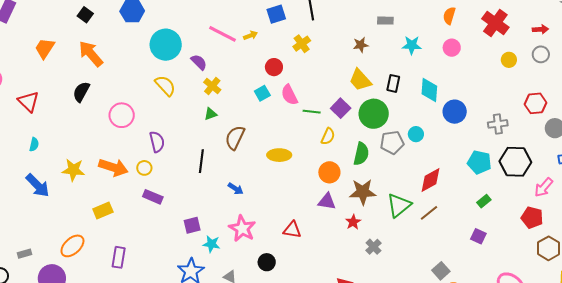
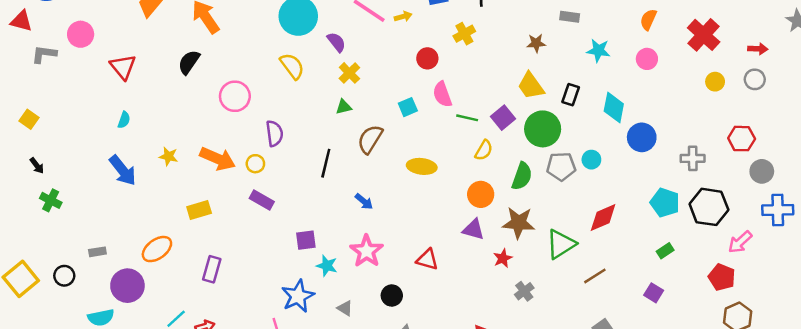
cyan square: (262, 93) -> (408, 107), moved
yellow star: (73, 170) -> (169, 156), size x0.7
brown line: (429, 213) -> (595, 276), moved

